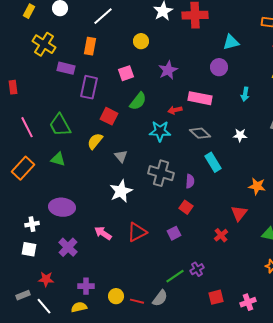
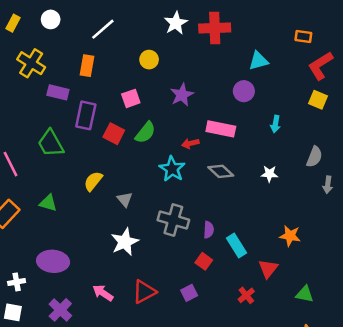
red square: (109, 116) -> (114, 134), moved
green trapezoid: (60, 125) -> (51, 143), moved
cyan star: (160, 131) -> (172, 169), turned 30
cyan rectangle: (213, 162) -> (237, 246), moved

